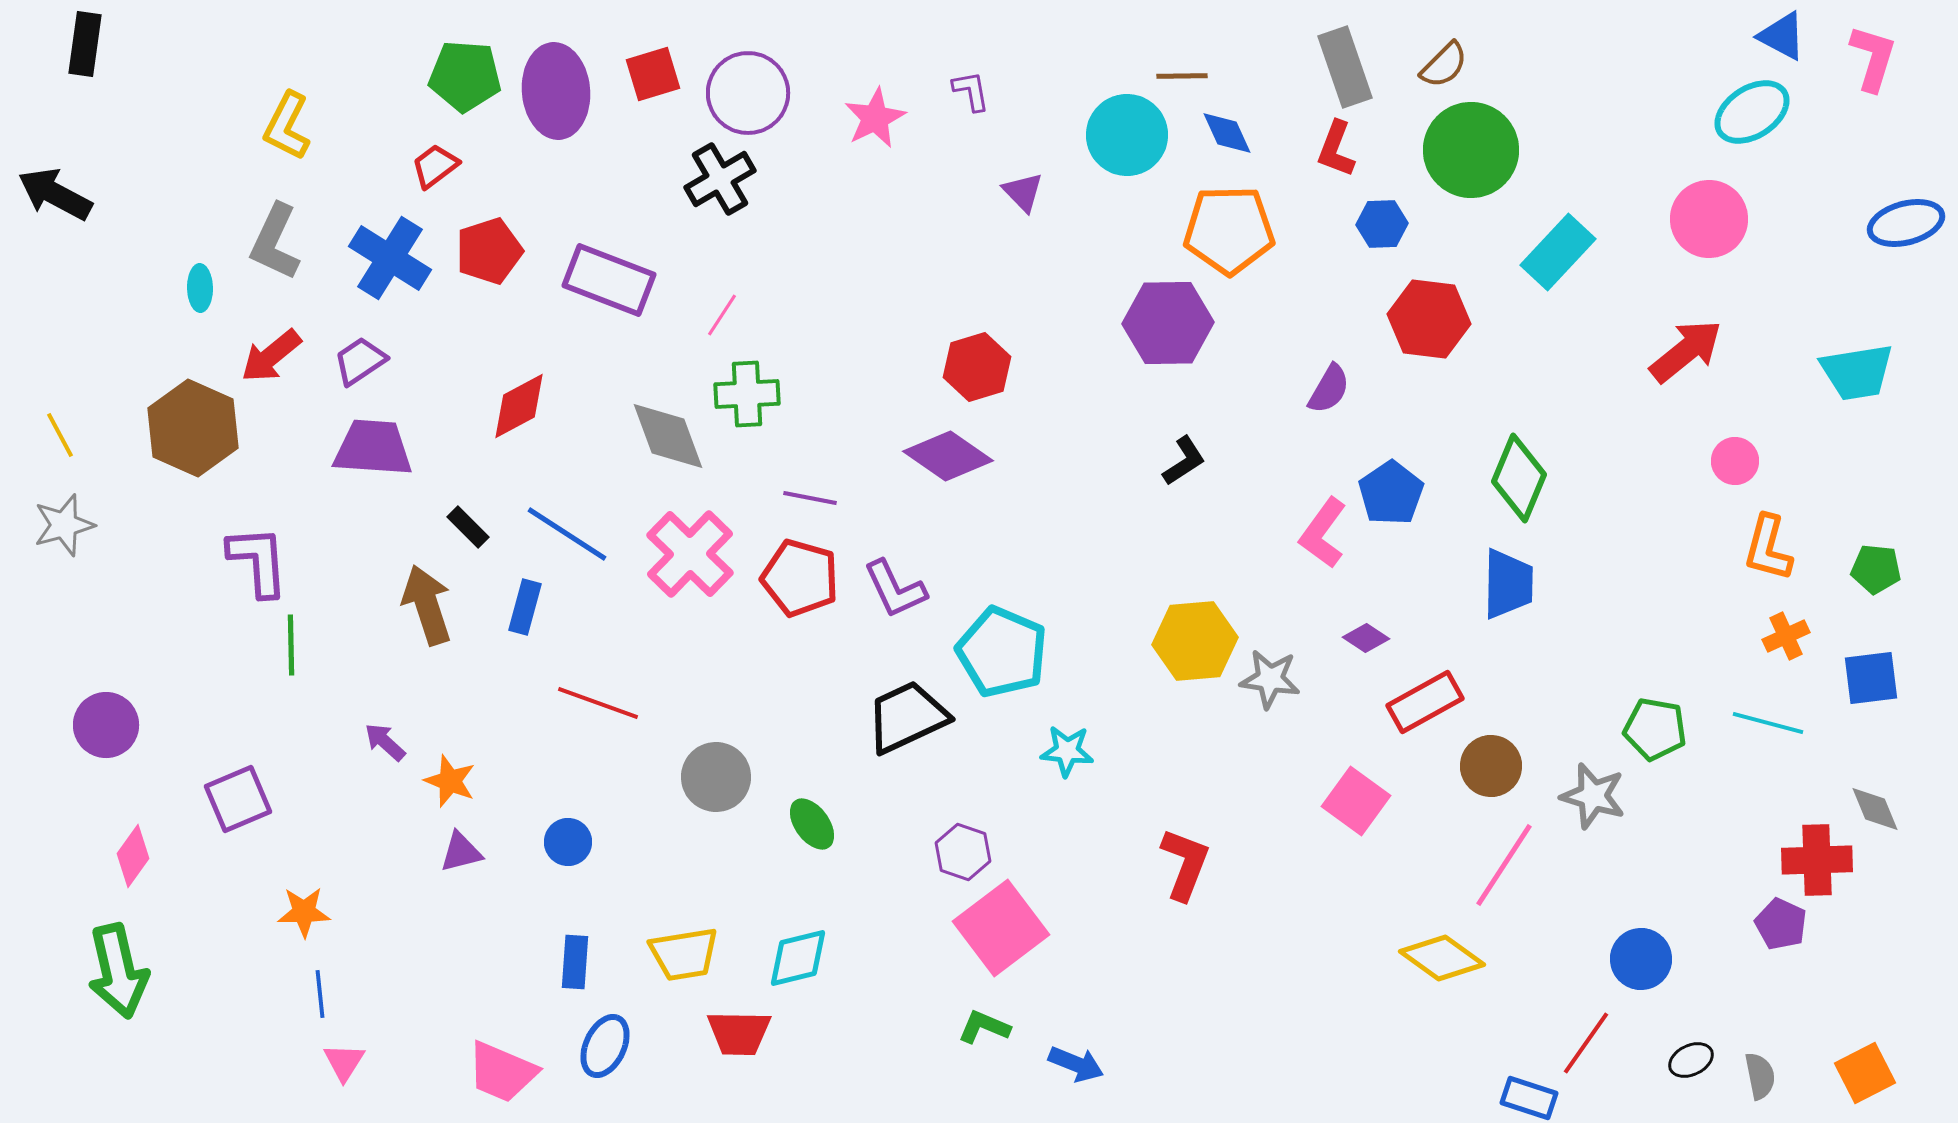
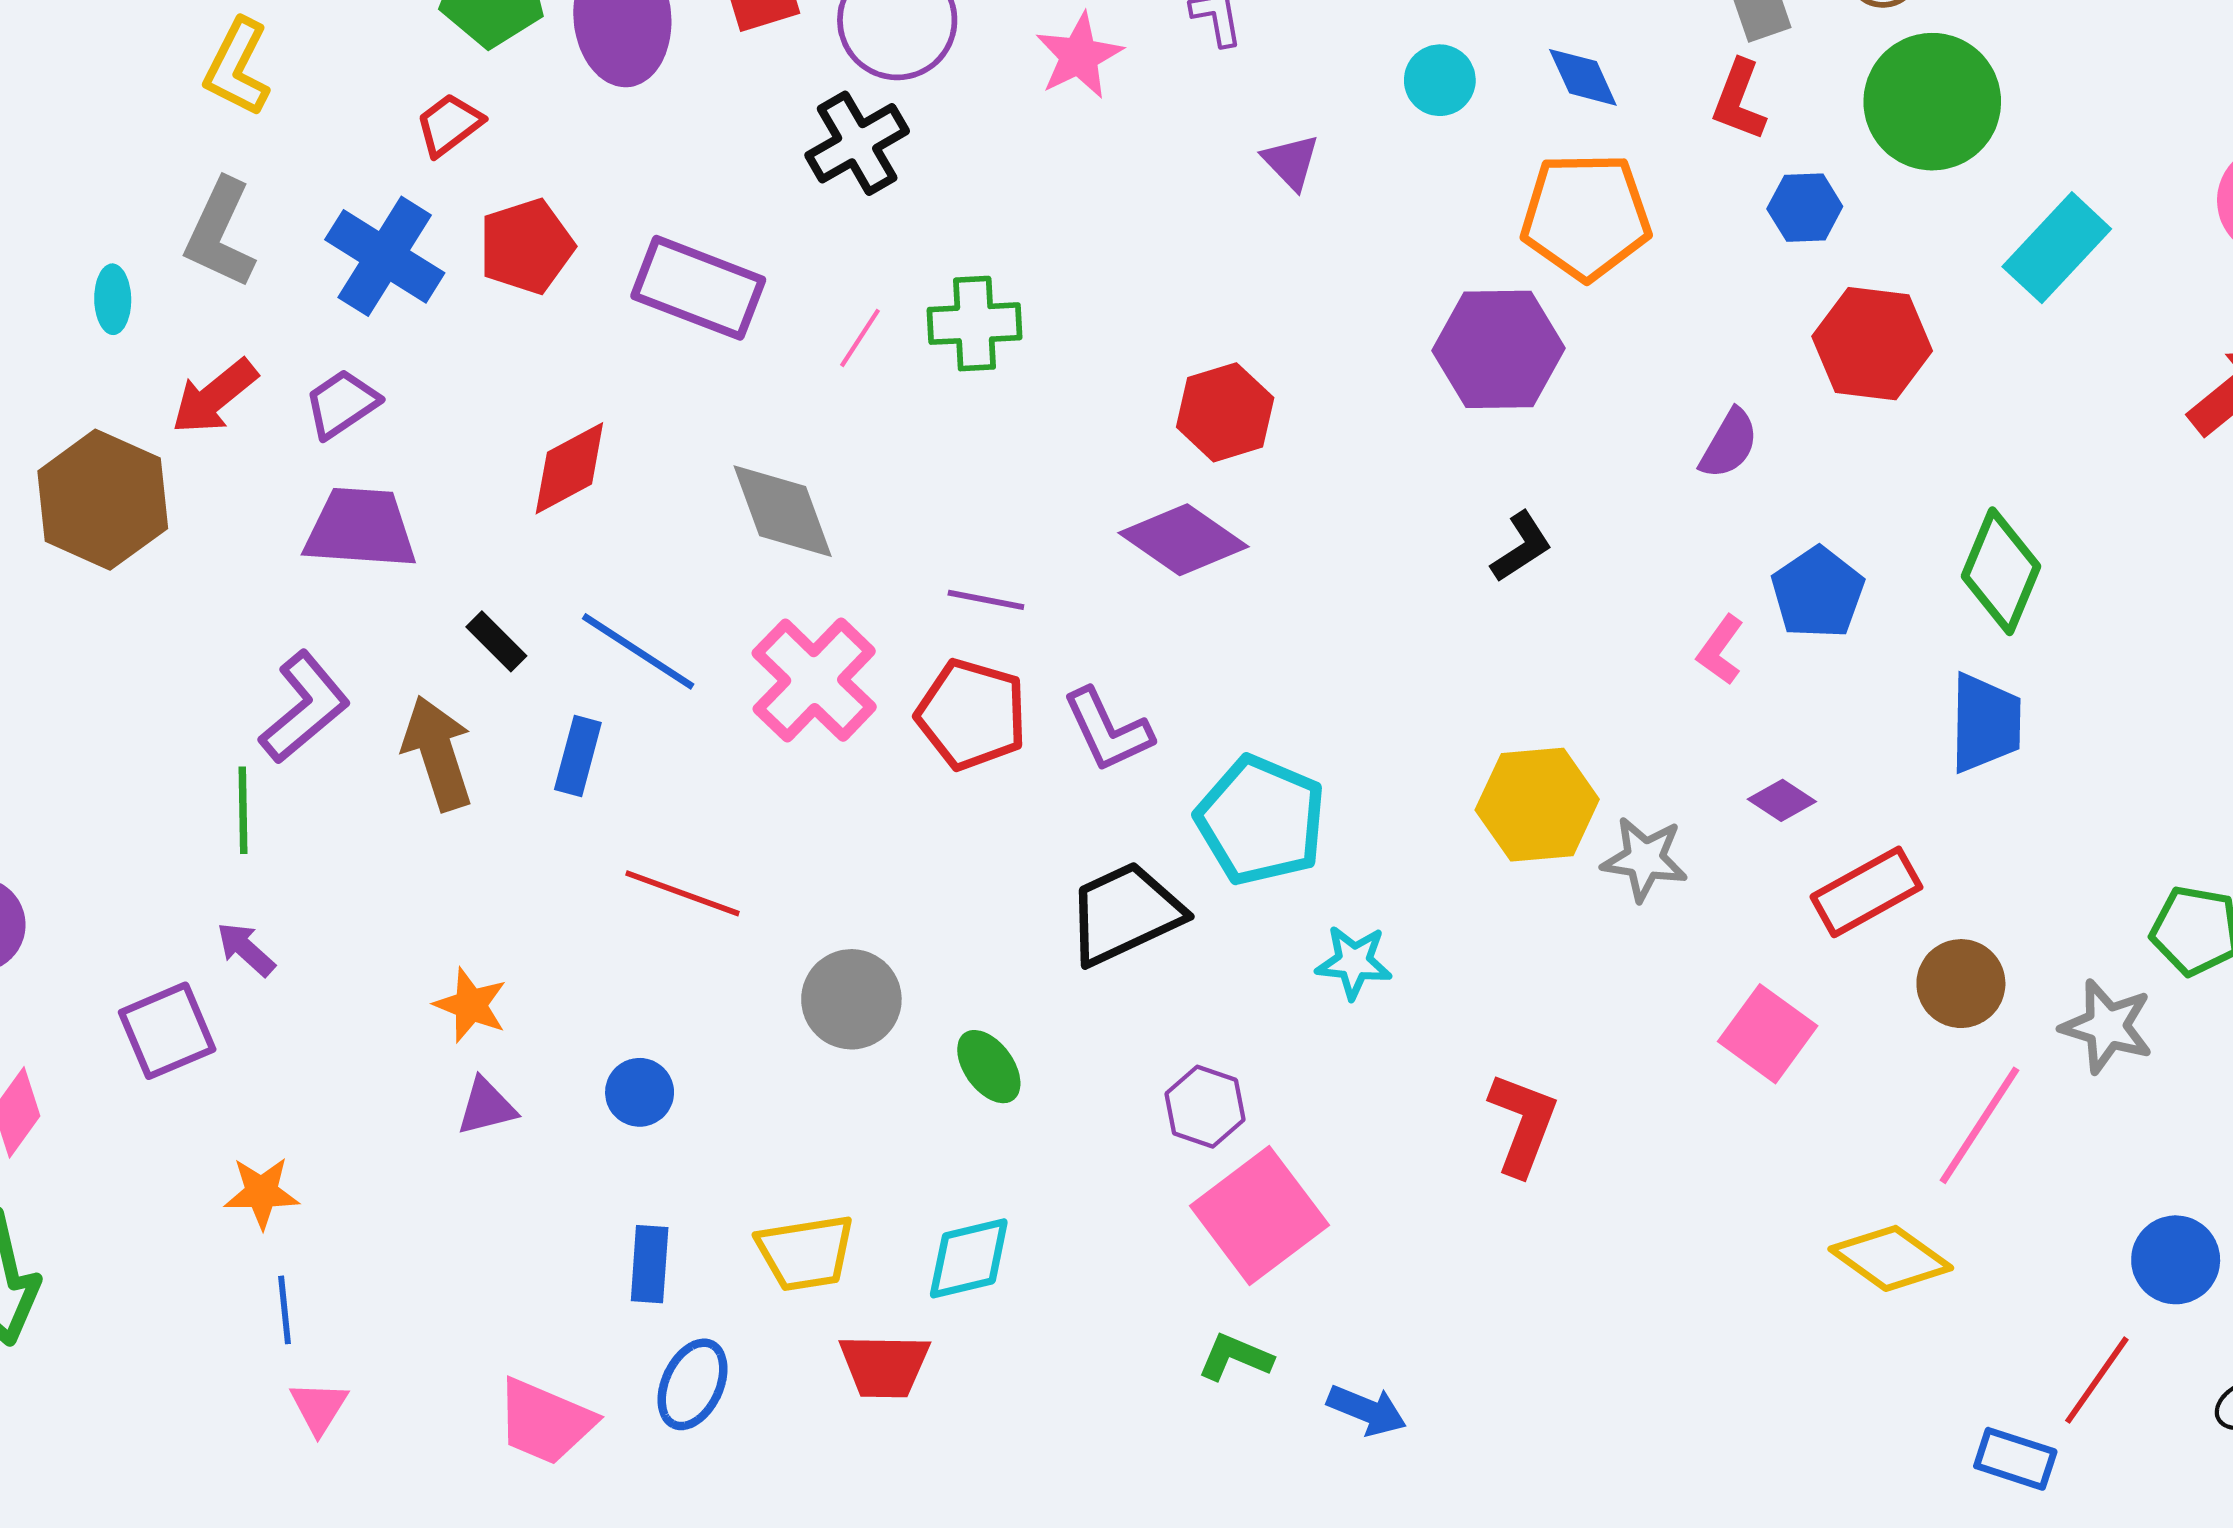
cyan circle: (1127, 135) -> (1440, 80), size x0.6
green cross: (747, 394) -> (975, 324), moved
pink L-shape: (1323, 533) -> (1720, 650), size x0.7
purple L-shape: (258, 561) -> (305, 707), moved, turned 54
purple arrow: (385, 742) -> (246, 949), moved

